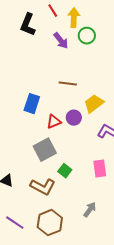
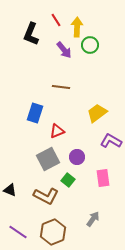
brown line: (68, 84) -> (61, 87), moved
purple circle: (74, 118) -> (77, 157), moved

